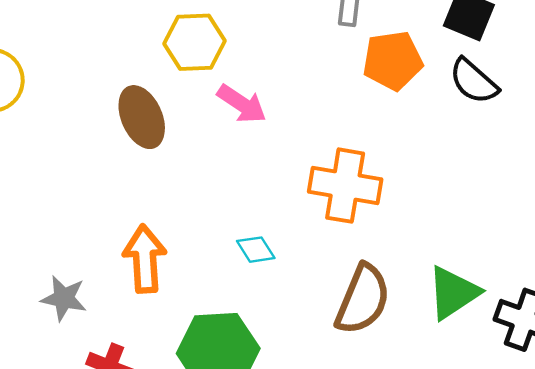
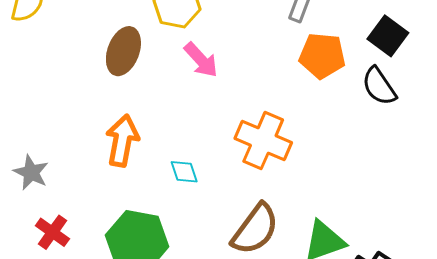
brown ellipse: (142, 117) -> (123, 51), turned 30
orange arrow: (145, 259) -> (122, 141), moved

